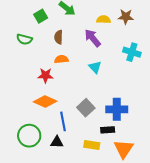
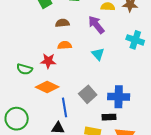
brown semicircle: (59, 37) -> (62, 23), turned 80
green semicircle: (24, 39) -> (25, 69), moved
green circle: (29, 136) -> (17, 119), moved

